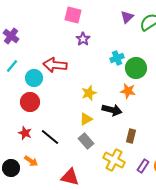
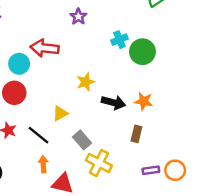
orange star: (128, 91) -> (144, 101), moved
yellow triangle: (86, 119) -> (60, 113), moved
yellow cross: (114, 160) -> (99, 163), moved
orange arrow: (31, 161) -> (43, 164), moved, turned -128
purple rectangle: (143, 166) -> (151, 170), turned 48

